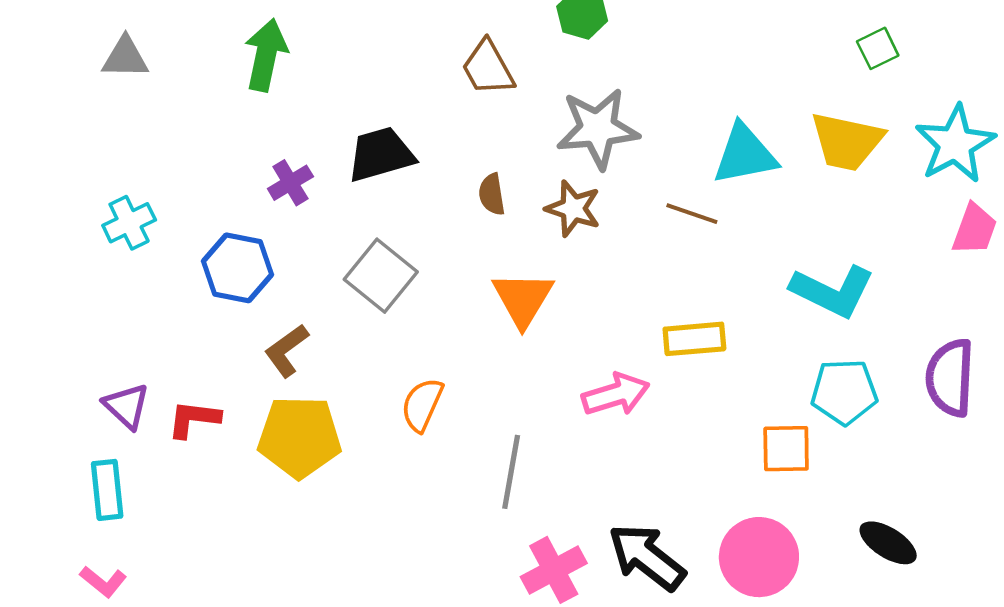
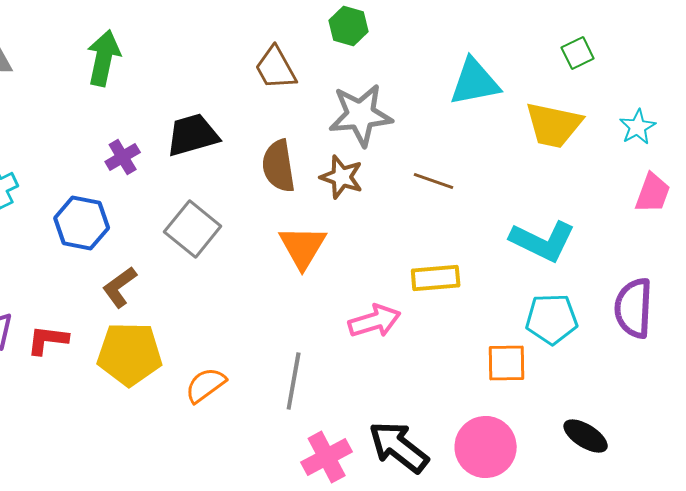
cyan star: (955, 144) -> (638, 127), size x0.6
cyan triangle: (745, 154) -> (475, 82), moved
brown semicircle: (492, 194) -> (279, 166), size x1.6
orange semicircle: (422, 405) -> (206, 385), moved, turned 30

